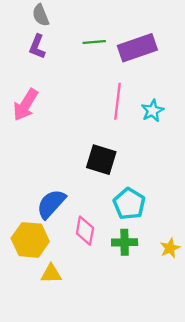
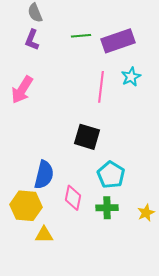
cyan star: (152, 111) -> (131, 77), moved
blue semicircle: (51, 204) -> (44, 175), turned 152

